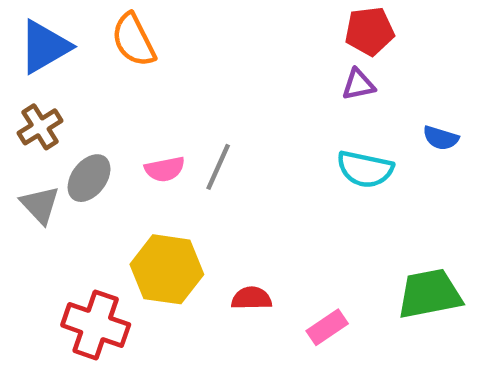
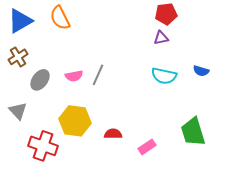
blue semicircle: (441, 138) -> (201, 71), moved
gray triangle: (40, 205) -> (18, 111), moved
green trapezoid: (430, 294) -> (193, 132), turned -96

